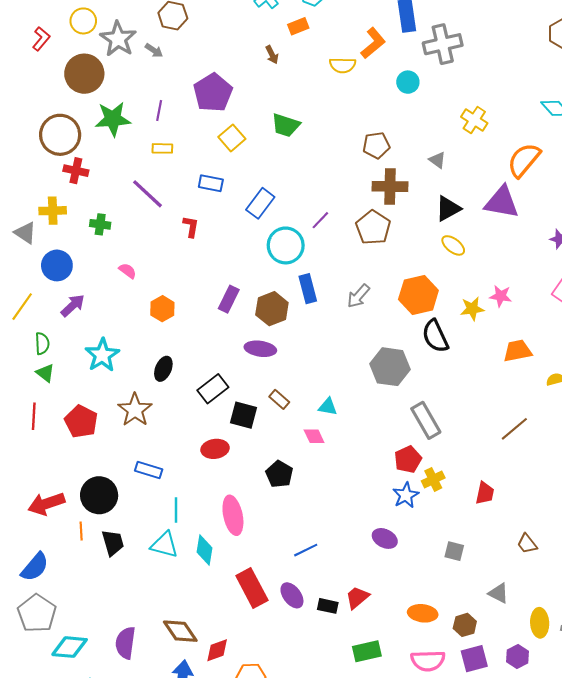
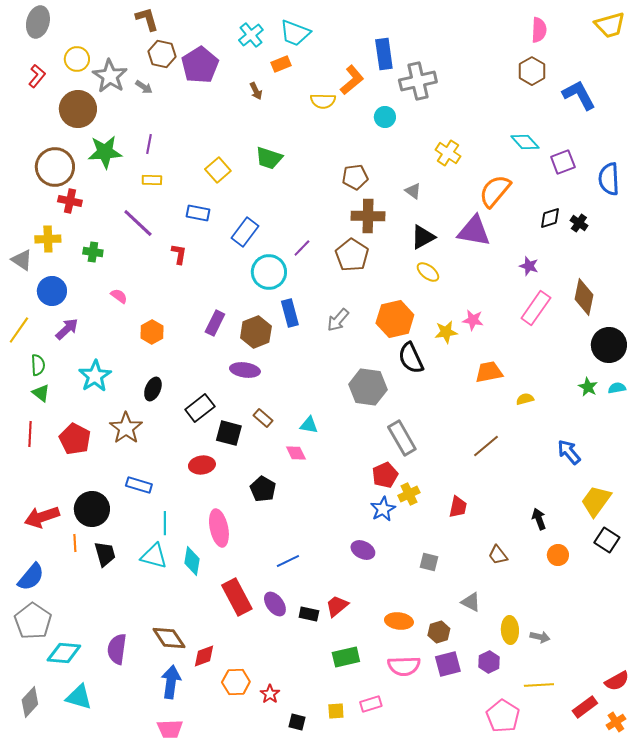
purple pentagon: (213, 93) -> (200, 65), moved

